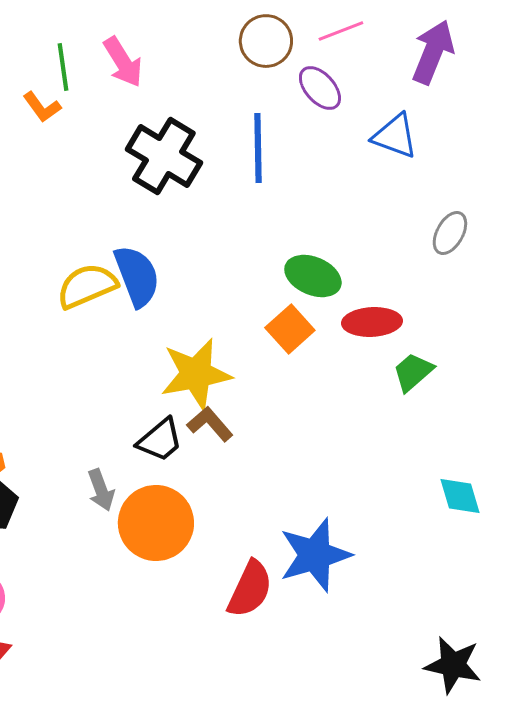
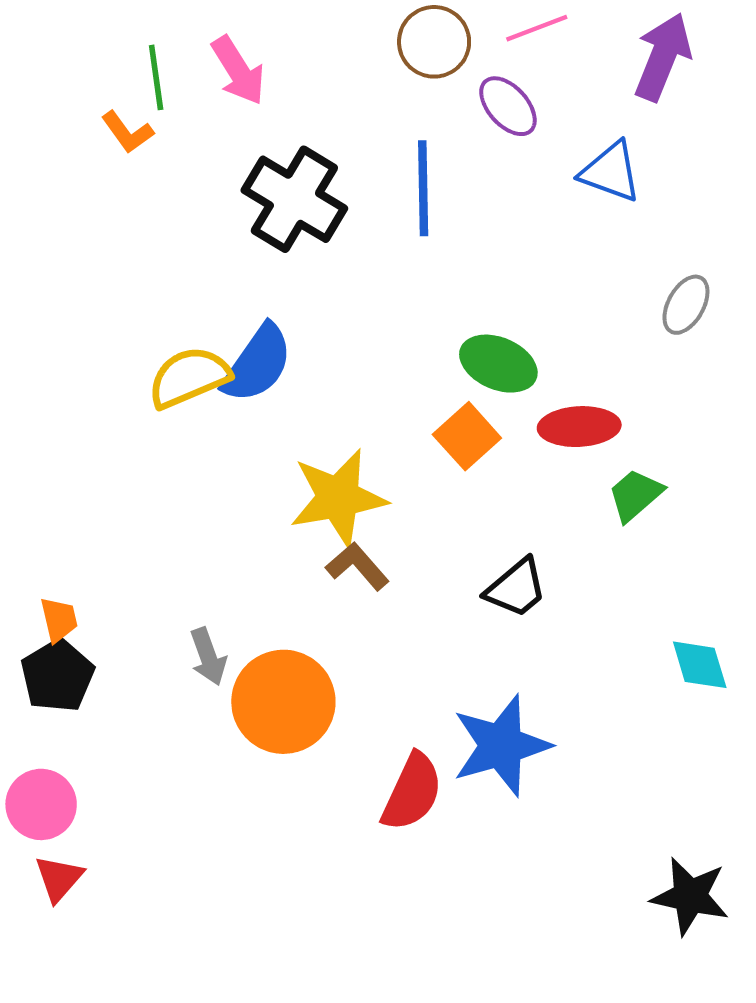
blue semicircle: (137, 276) -> (257, 364), turned 56
black trapezoid: (160, 440) -> (516, 588), moved

